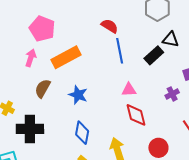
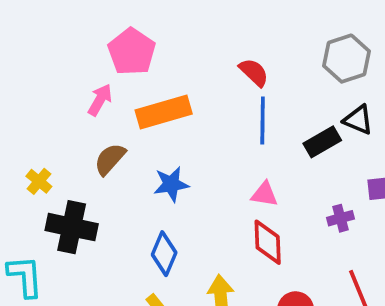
blue star: (78, 95) -> (171, 184), turned 30

